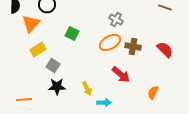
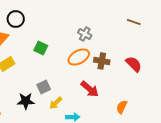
gray square: (53, 66) -> (44, 87), moved, turned 32
yellow arrow: (87, 88) -> (56, 103), turned 72

